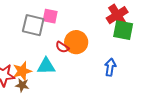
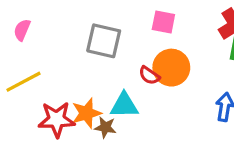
pink square: (50, 16) -> (163, 22), moved
brown star: (22, 85) -> (105, 127), moved

